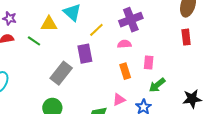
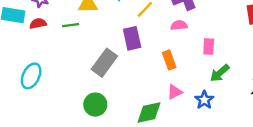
green line: (34, 41) -> (71, 25), turned -40
orange rectangle: (125, 71) -> (169, 60), moved

